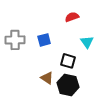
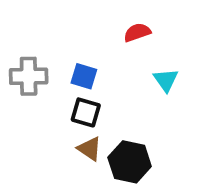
blue square: (44, 40) -> (84, 76), turned 32
black square: (68, 61) -> (86, 112), moved

